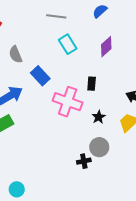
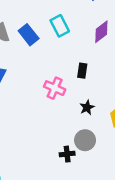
blue rectangle: (40, 76) -> (29, 35), moved
pink cross: (68, 102) -> (55, 88), size x0.7

